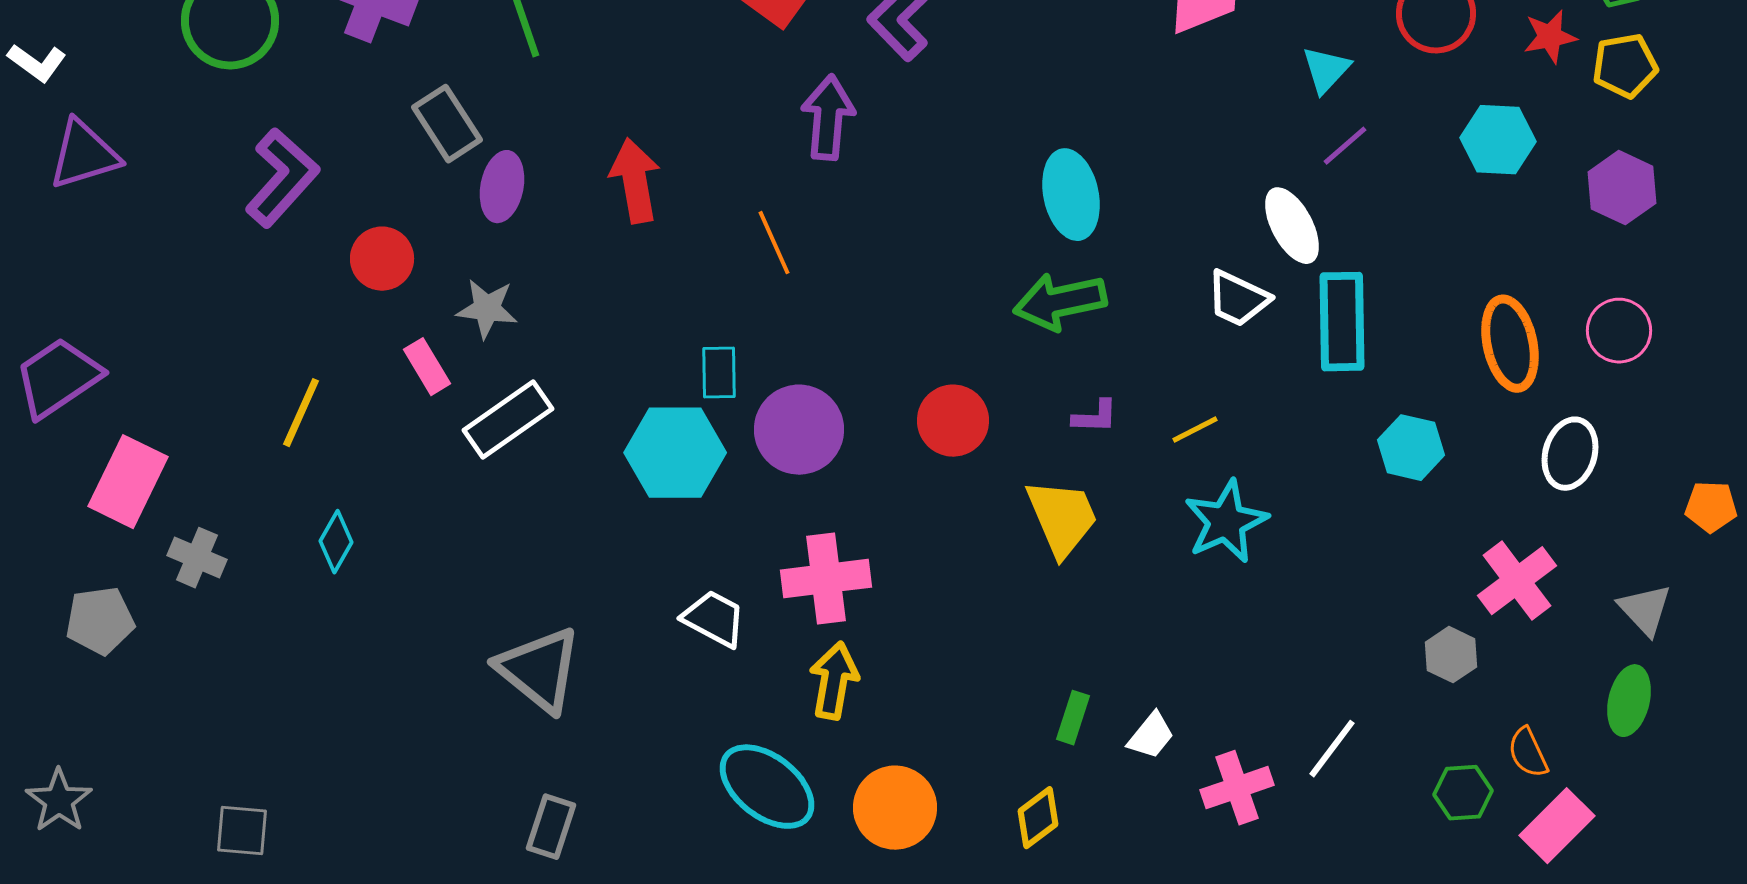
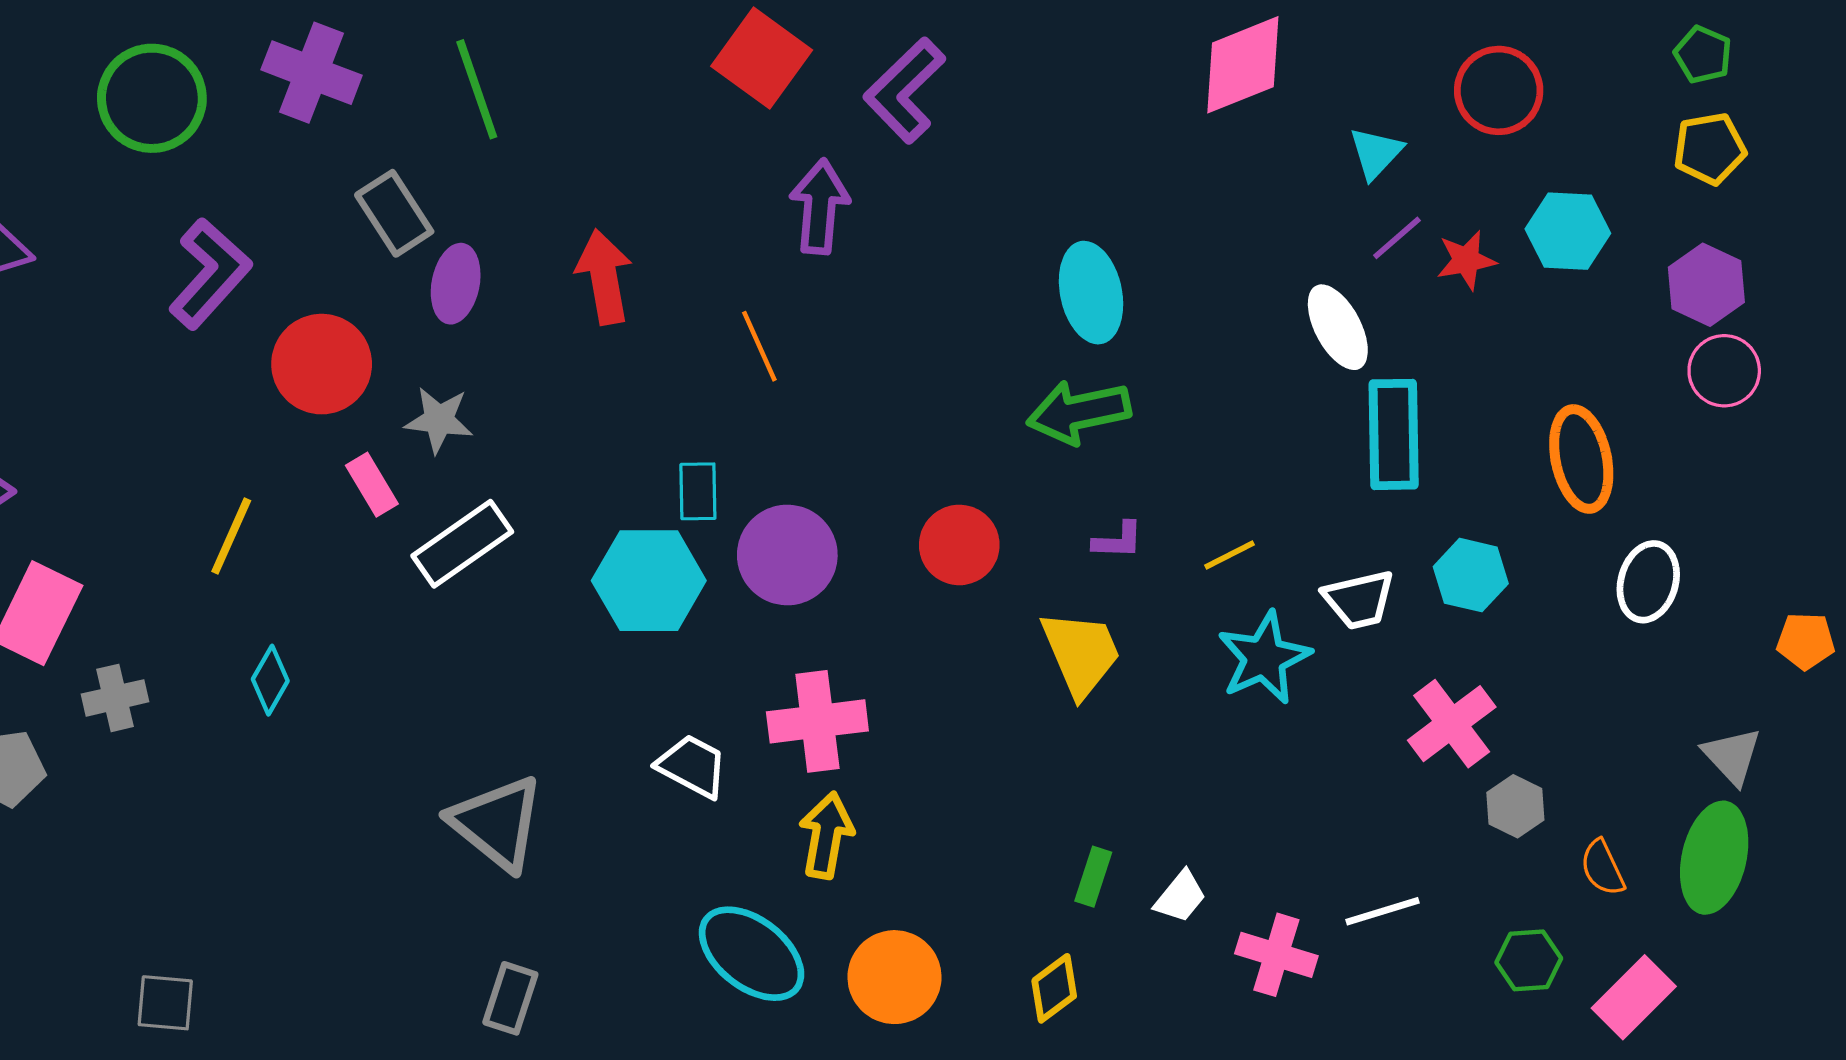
red star: (1550, 37) -> (1466, 260), moved
red circle: (382, 259) -> (322, 364), size x1.4
white trapezoid: (1238, 299) -> (1359, 600), moved, turned -38
pink circle: (1619, 331) -> (1724, 371), moved
gray cross: (197, 558) -> (115, 698), turned -36
pink cross: (1517, 581) -> (1452, 724), moved
green ellipse: (1629, 701) -> (1714, 858), size x1.4
white line: (1332, 749) -> (1382, 911), turned 36
orange semicircle: (1528, 753) -> (1602, 868), moved
pink cross: (1237, 788) -> (1276, 955), turned 36

